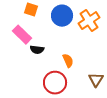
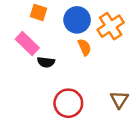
orange semicircle: (68, 61) -> (84, 47), moved

